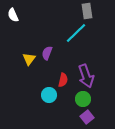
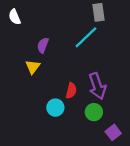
purple semicircle: (47, 53) -> (43, 45), moved
purple square: (87, 117) -> (113, 132), moved

